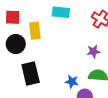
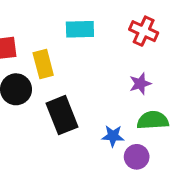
black rectangle: (31, 73) -> (62, 115), moved

